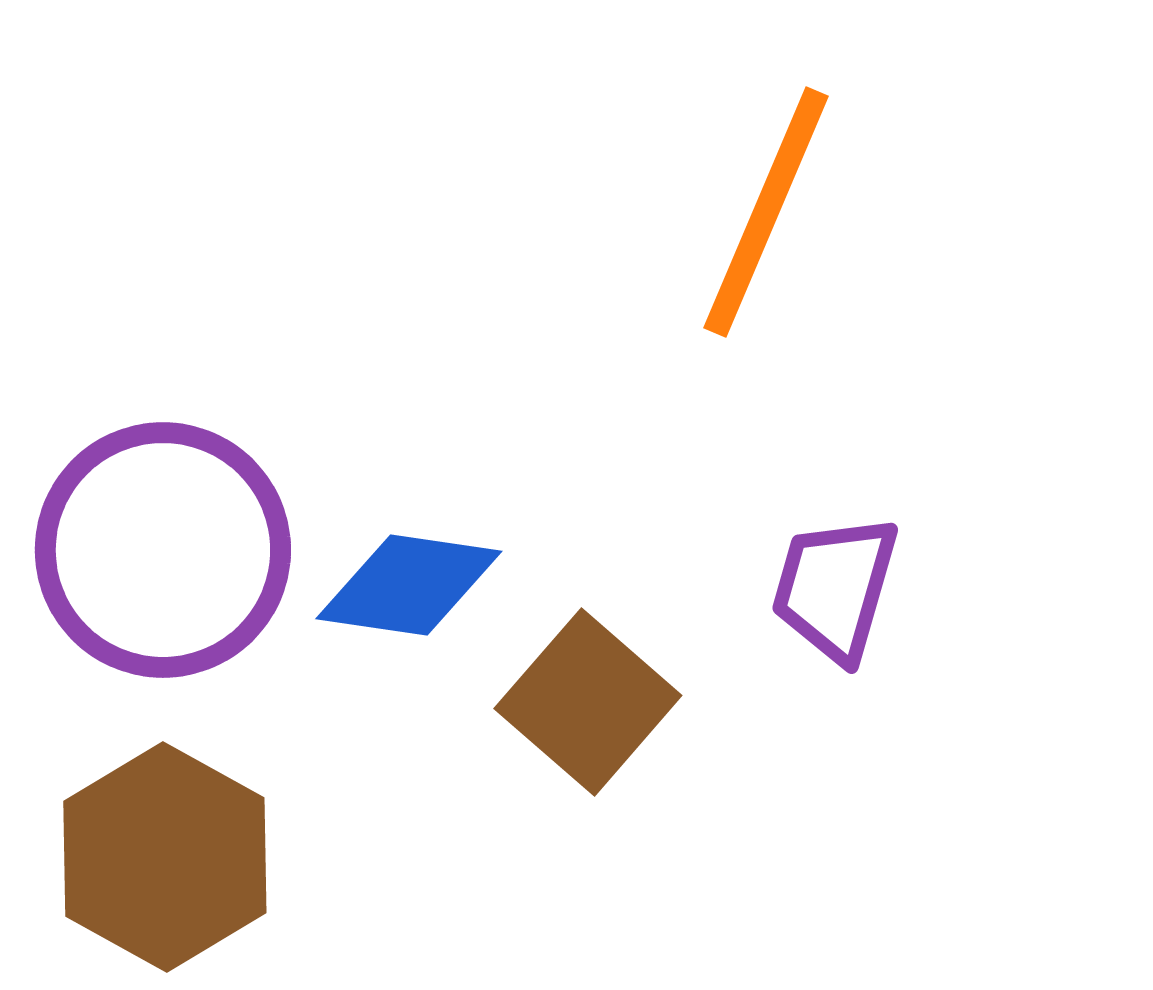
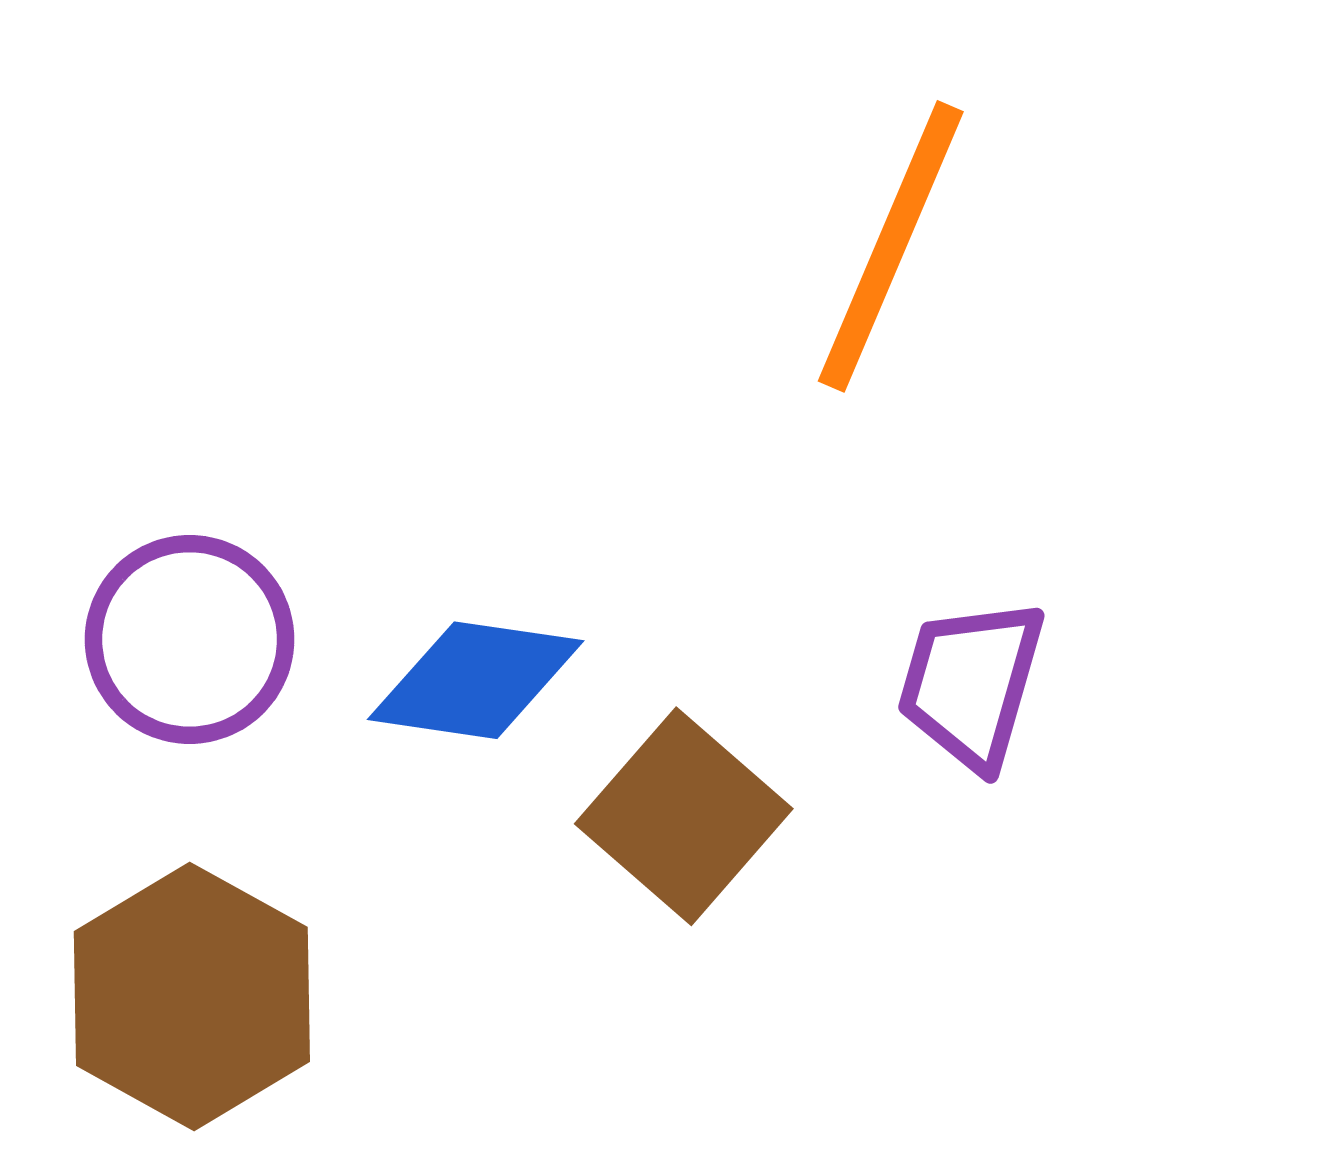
purple circle: (163, 550) -> (190, 639), size x0.7

